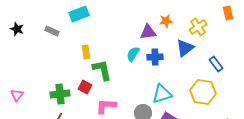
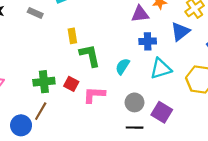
cyan semicircle: (133, 54) -> (123, 66), moved
red square: (85, 87) -> (71, 84), moved
cyan triangle: (162, 94) -> (161, 69), moved

